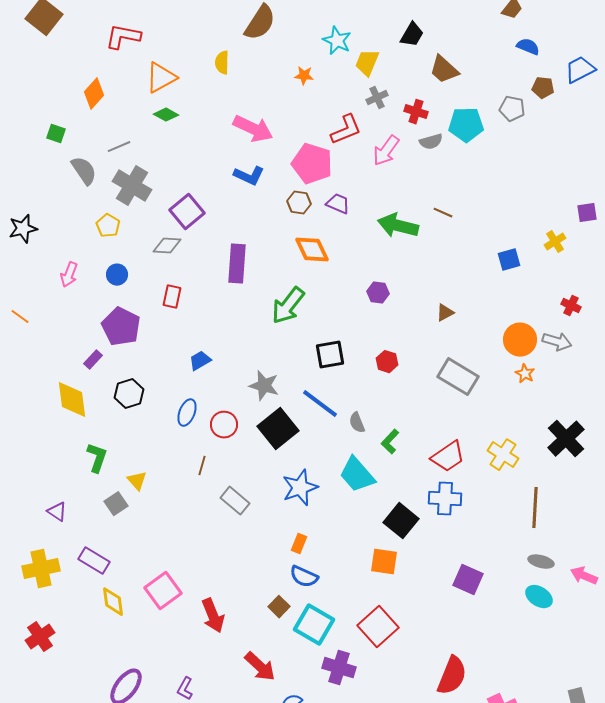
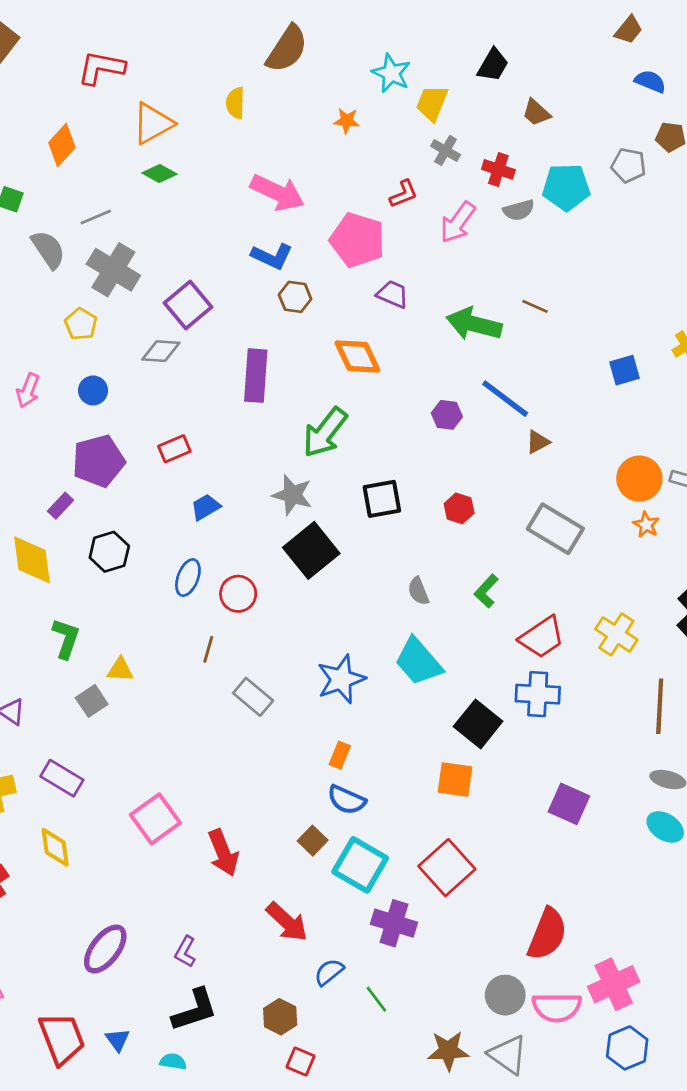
brown trapezoid: (444, 70) -> (536, 113), size x0.7
gray cross: (377, 98) -> (446, 150), turned -35
red L-shape: (346, 130) -> (404, 194), size x0.7
brown hexagon: (299, 203) -> (295, 297), moved
red rectangle: (172, 297) -> (174, 449), moved, turned 55
purple pentagon: (121, 327) -> (98, 461), turned 30
gray star: (264, 386) -> (292, 495), moved
blue line: (320, 404) -> (505, 399), moved
black square: (278, 429) -> (311, 550), moved
green L-shape: (390, 442) -> (486, 591), moved
yellow triangle: (137, 481) -> (120, 670), turned -45
yellow diamond: (113, 602) -> (55, 847), moved

